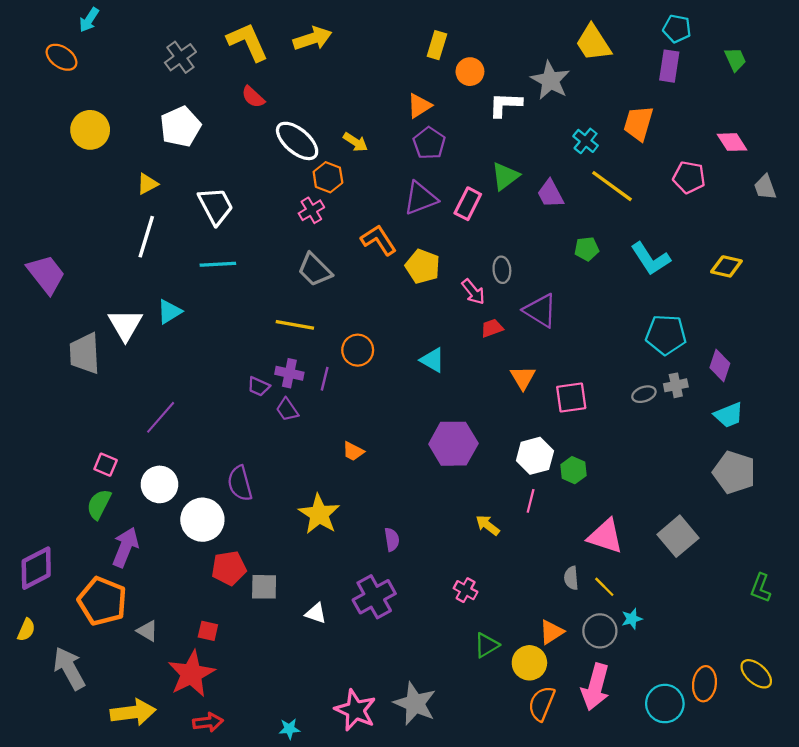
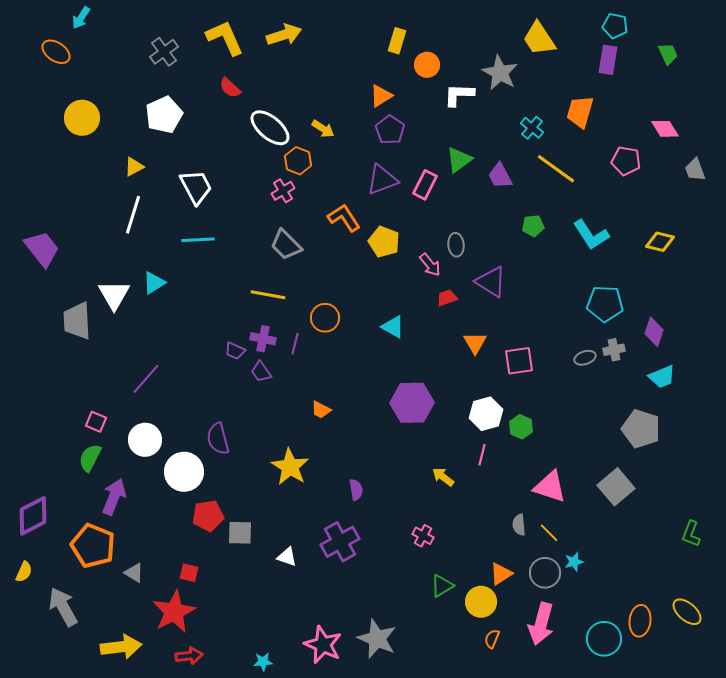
gray pentagon: (734, 472) -> (641, 429), moved
orange semicircle: (542, 704) -> (492, 639), size x0.6

